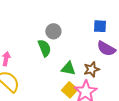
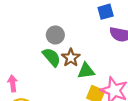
brown star: (92, 69) -> (71, 58), moved

